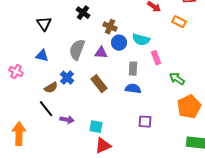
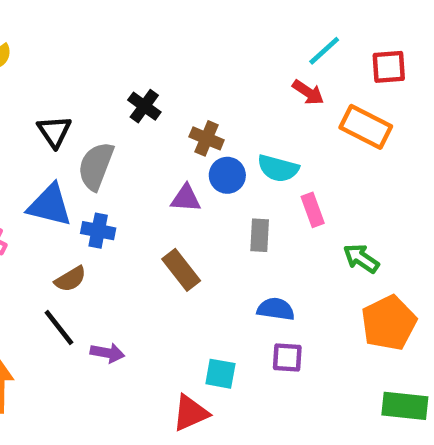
orange rectangle: (179, 22) -> (366, 127), size x1.5
gray semicircle: (77, 50) -> (96, 166), moved
blue triangle: (42, 56) -> (50, 205), size x1.5
blue cross: (67, 78) -> (98, 231), moved, turned -32
blue semicircle: (133, 89) -> (276, 309), moved
cyan square: (96, 127) -> (220, 374), moved

